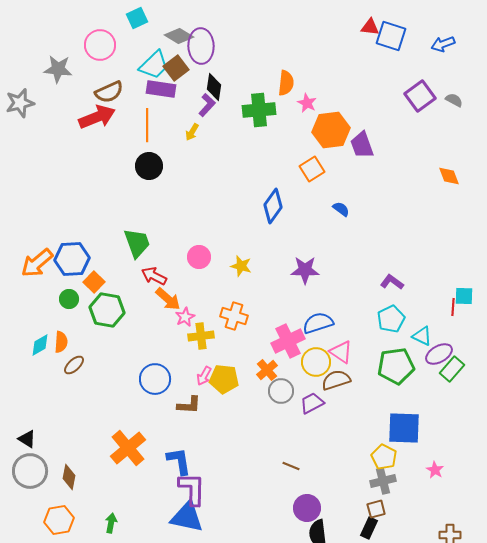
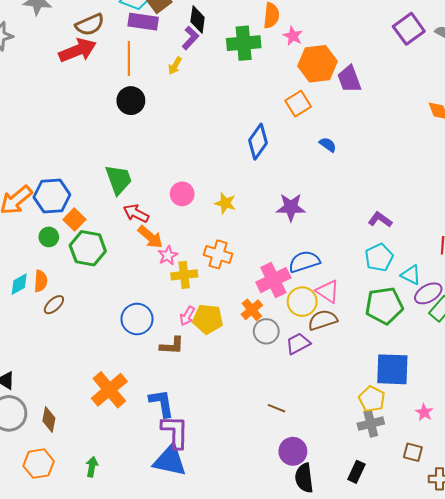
brown square: (376, 509) -> (413, 452), moved, turned 30

